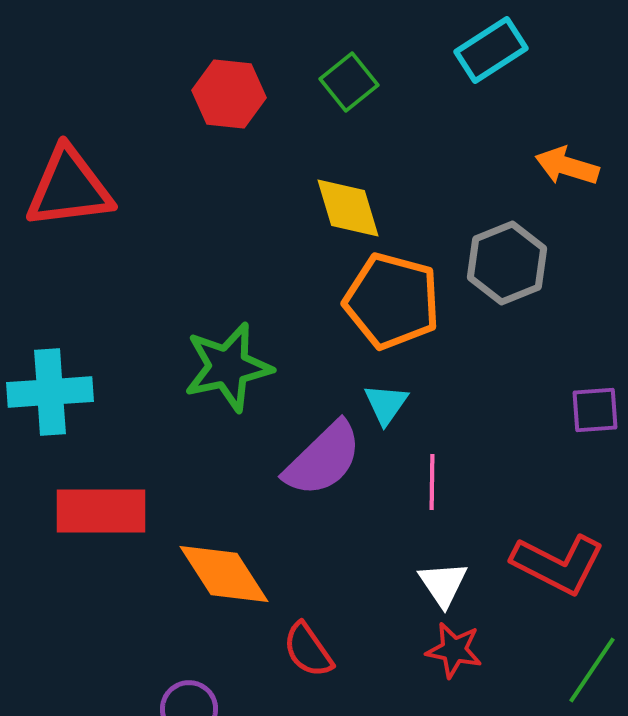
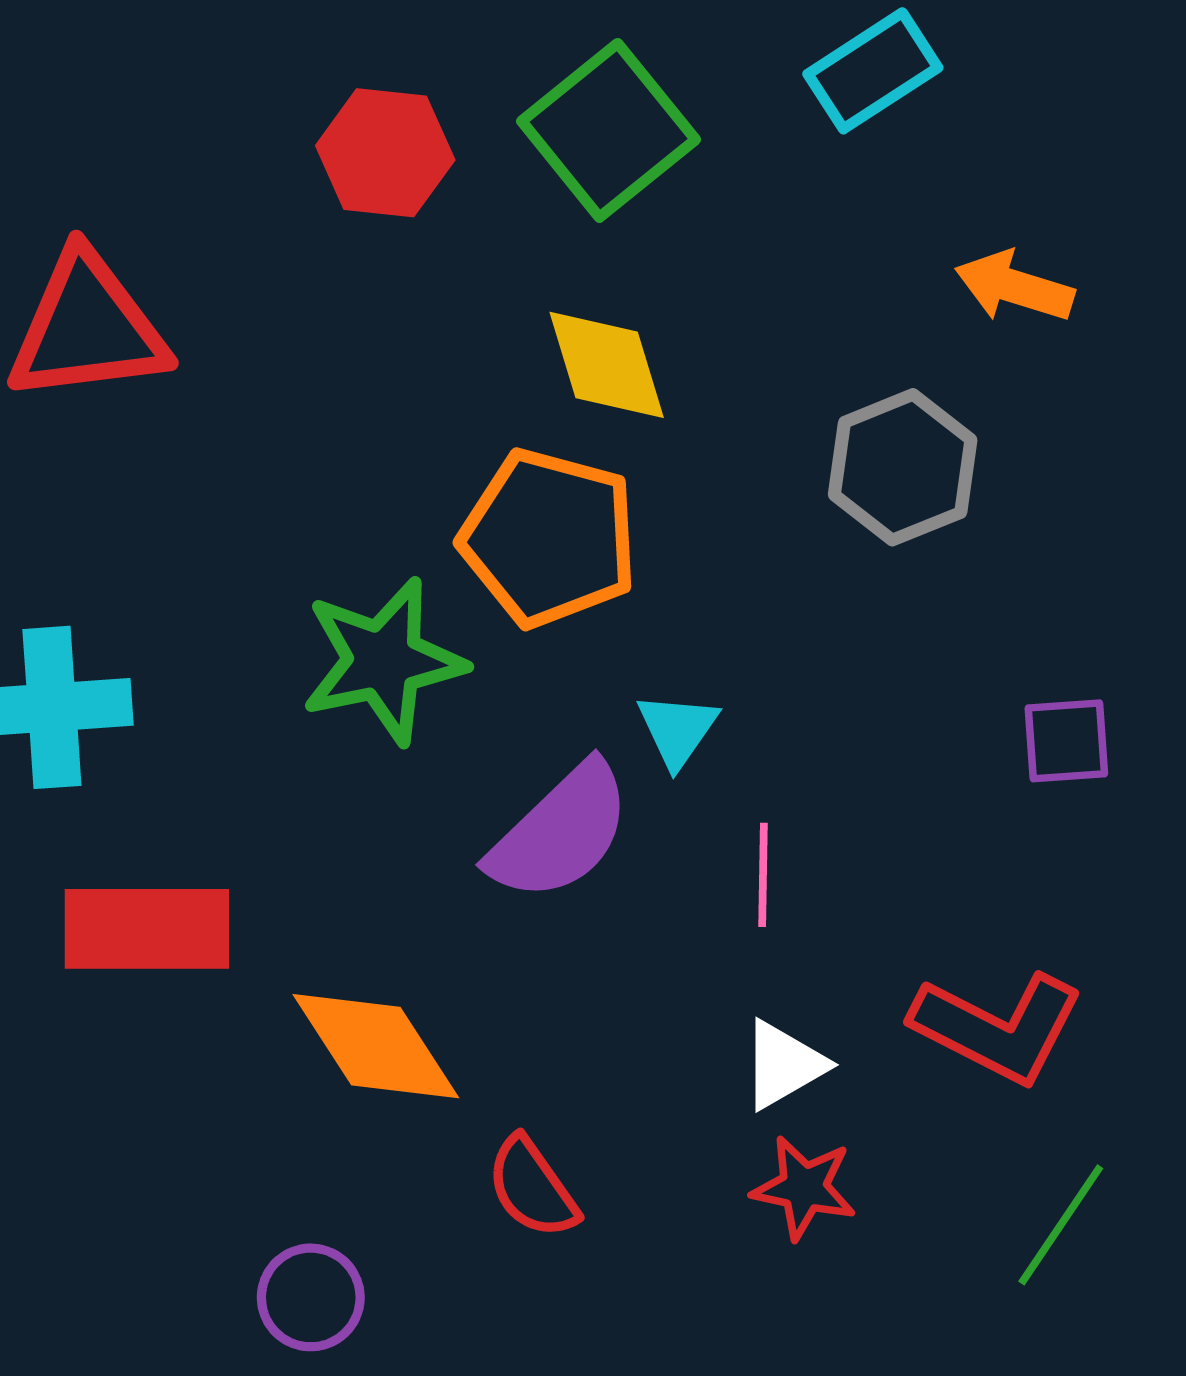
green square: (349, 82) -> (609, 130), size x1.6
orange pentagon: (392, 301) -> (549, 538), moved
white triangle: (443, 584) -> (783, 1065), turned 34

